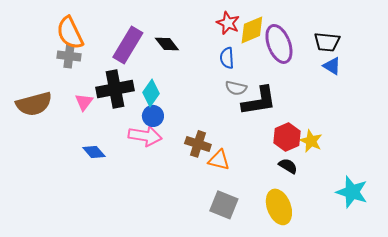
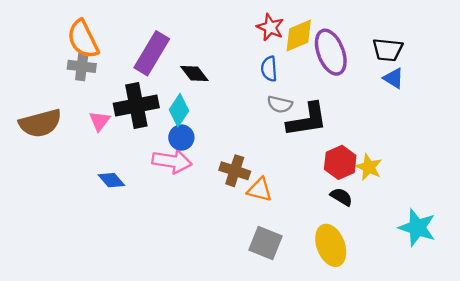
black diamond: (167, 44) -> (194, 73), moved

